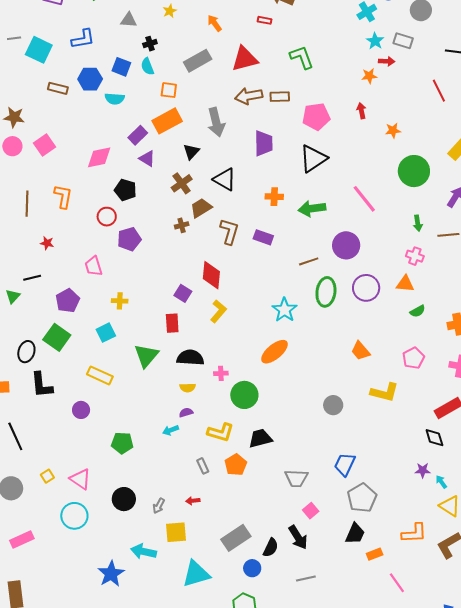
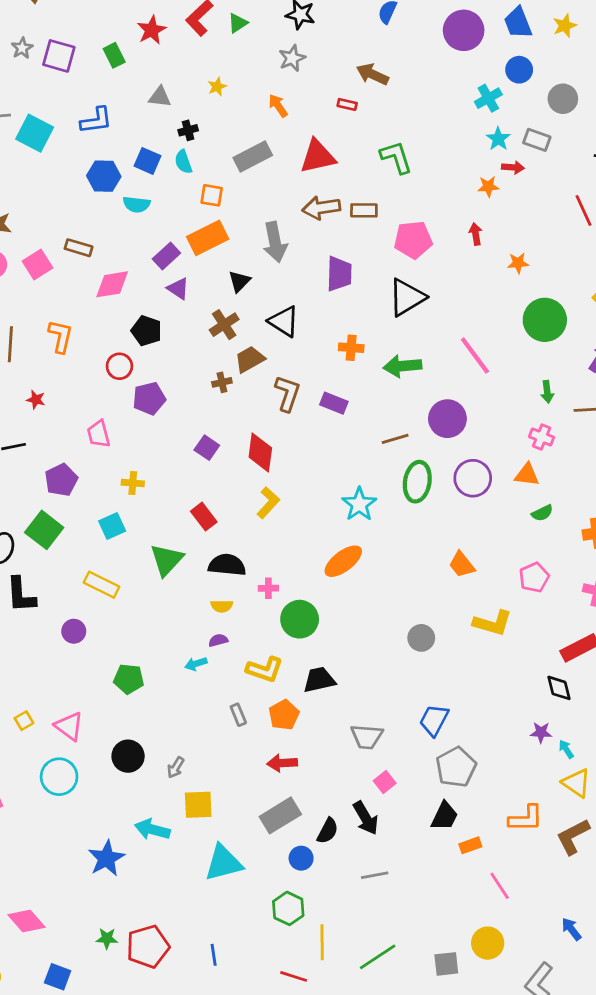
brown rectangle: (58, 88) -> (79, 248), moved
purple square: (183, 293) -> (207, 448), moved
red rectangle: (172, 323) -> (204, 517), turned -36
red arrow: (193, 501) -> (282, 763), moved, size x1.5

